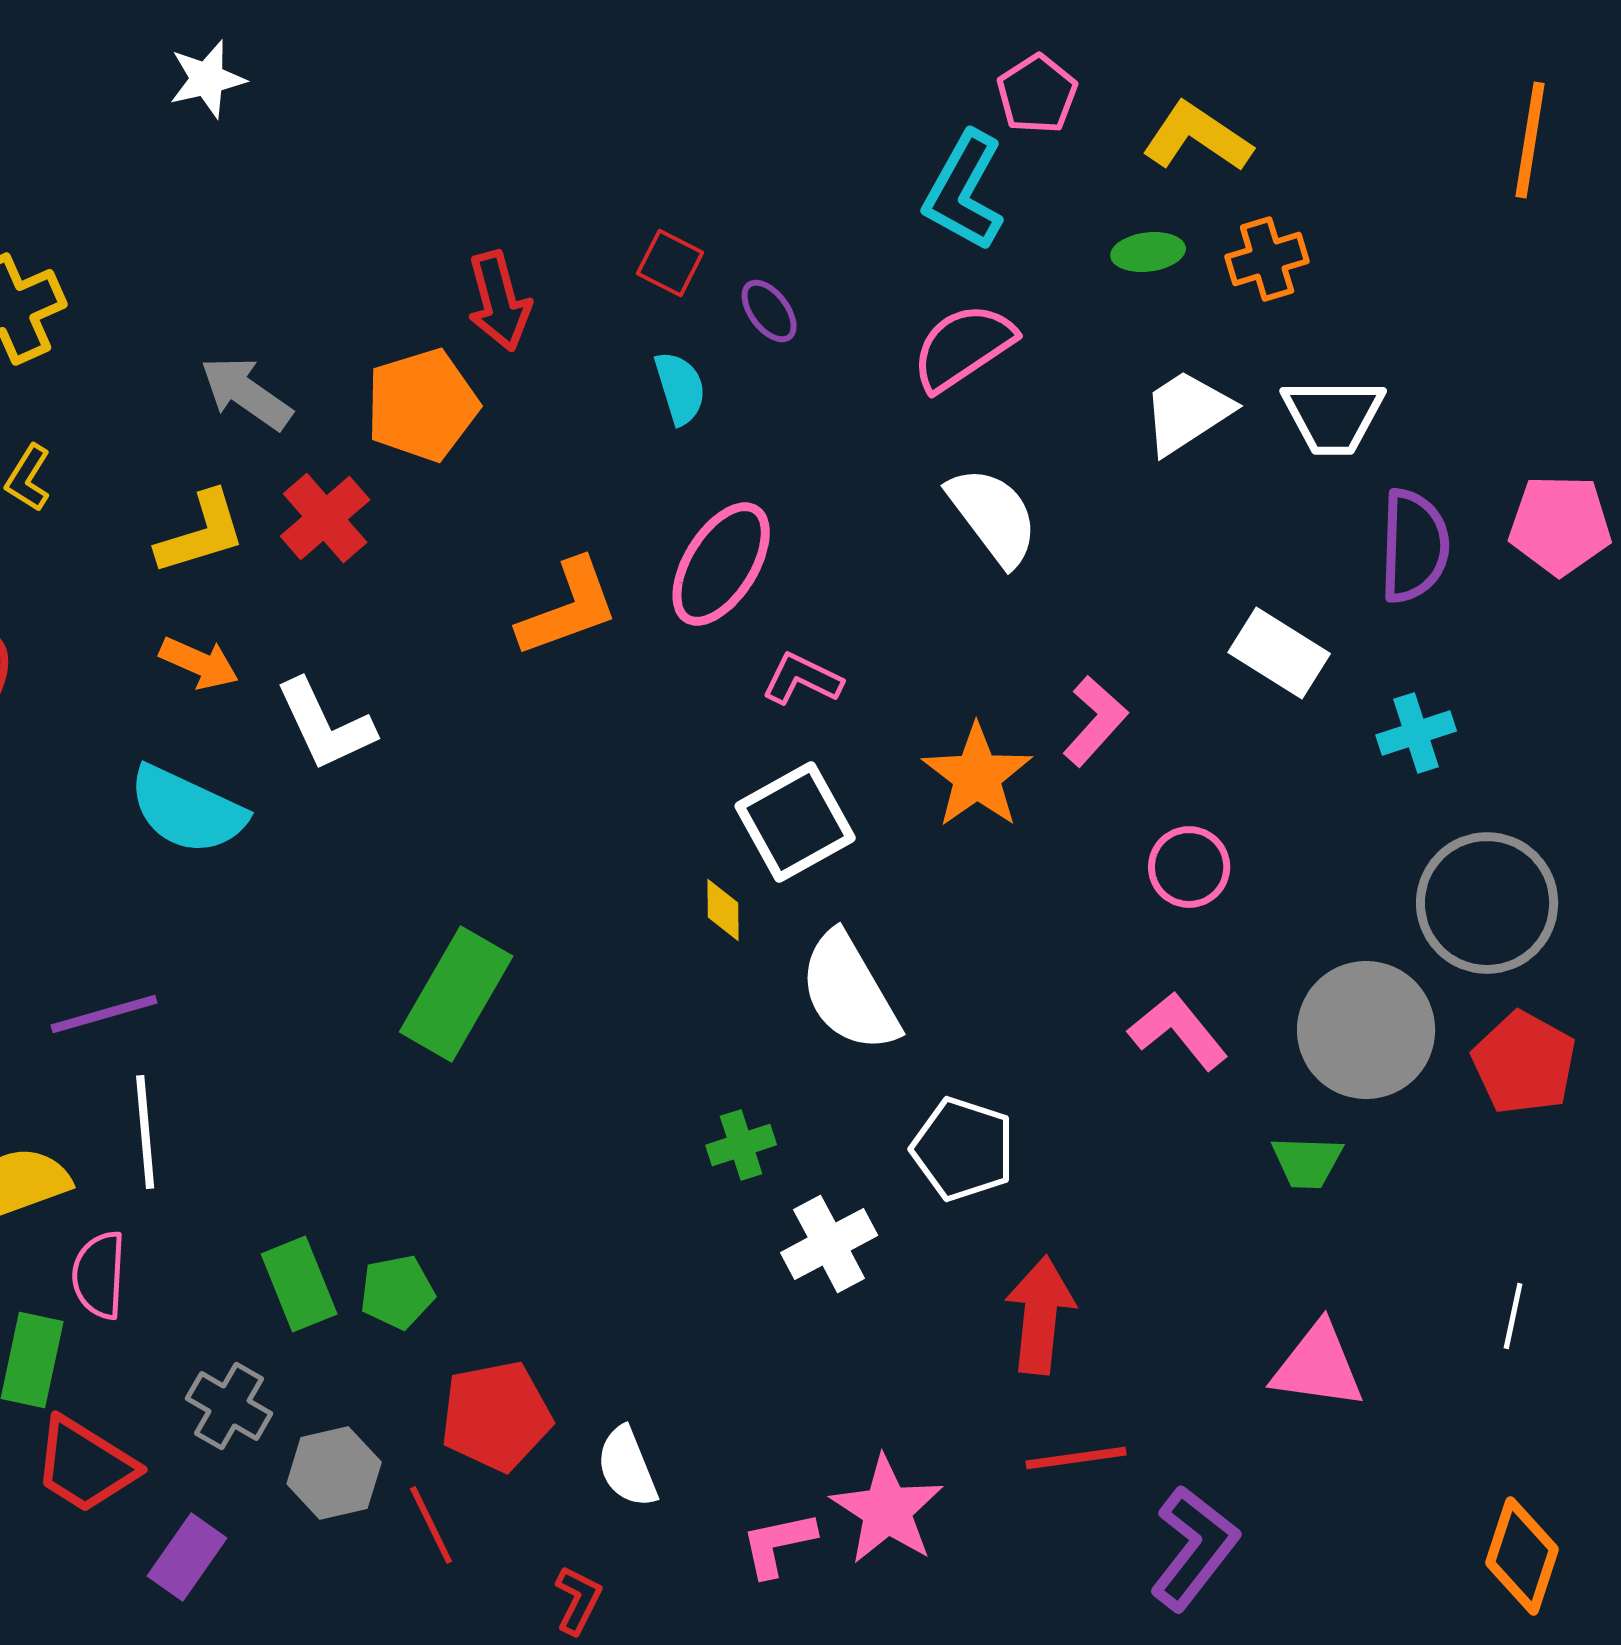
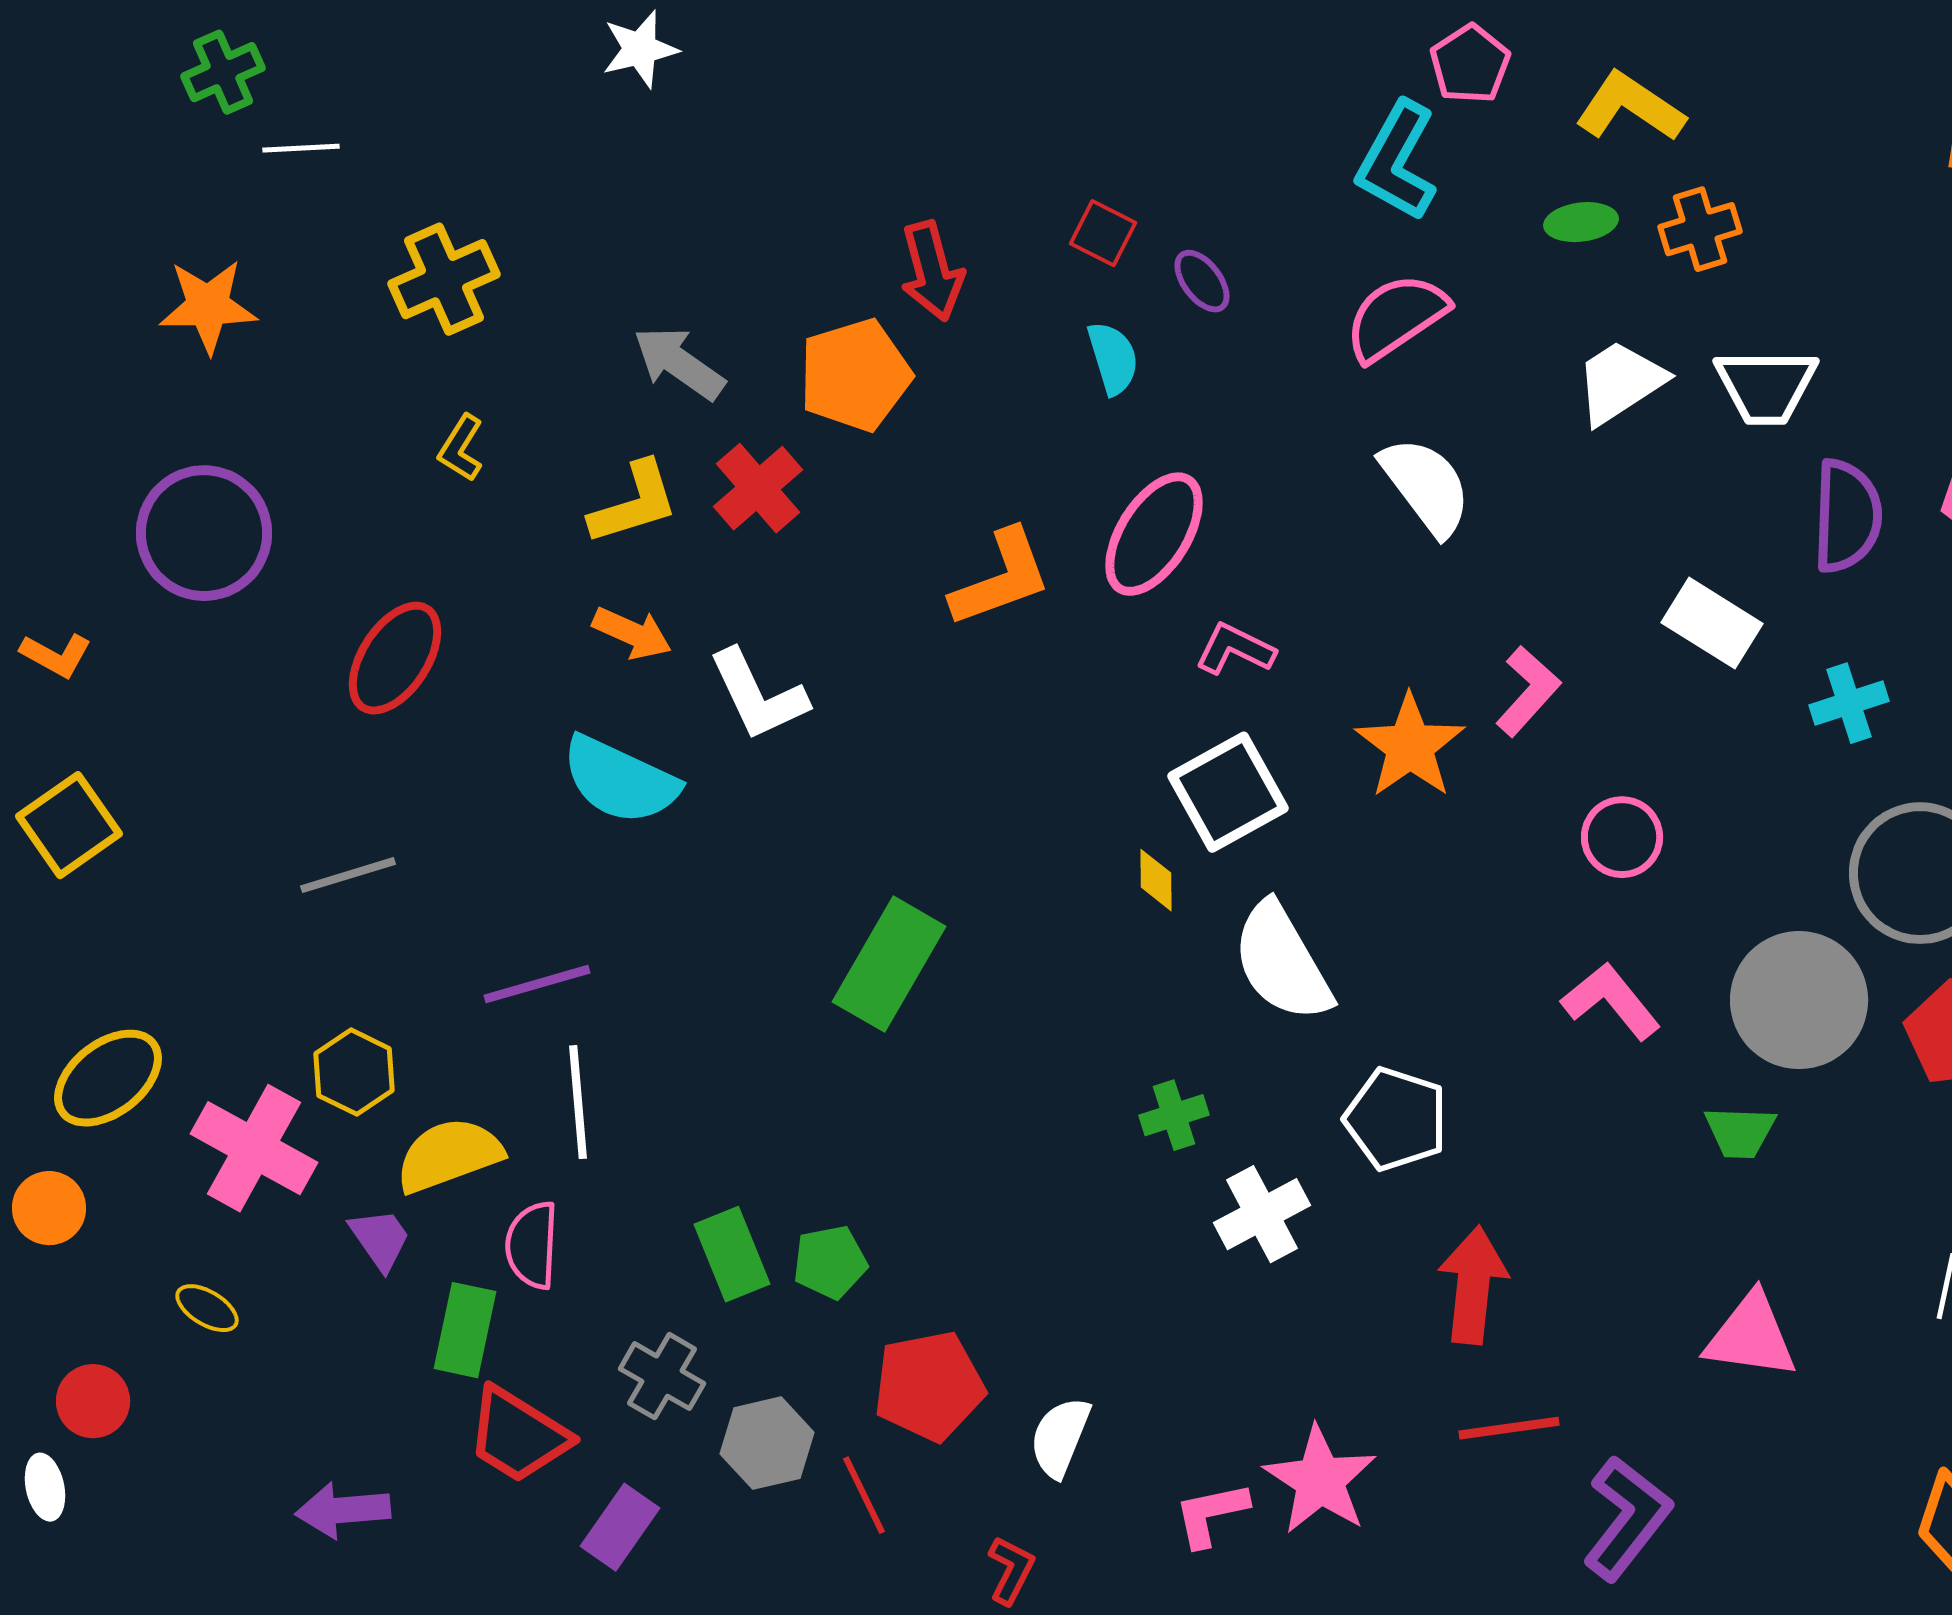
white semicircle: (627, 1467) -> (1060, 1437), turned 44

